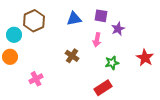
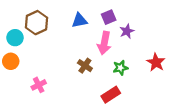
purple square: (101, 16) -> (109, 17), turned -32
pink arrow: (97, 40) -> (104, 43), size x1.5
brown cross: (72, 56) -> (85, 66), moved

